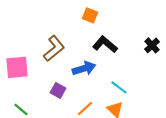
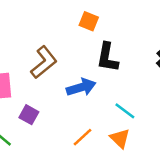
black L-shape: (105, 44) -> (107, 57), turned -120
purple square: (58, 90) -> (29, 115), moved

